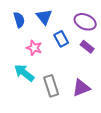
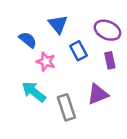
blue semicircle: (19, 20) -> (28, 40), moved, turned -35
purple rectangle: (87, 47) -> (110, 60), turned 40
purple triangle: (81, 88) -> (98, 94), moved

